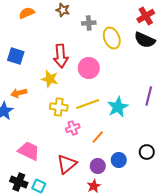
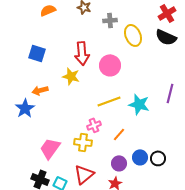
yellow cross: (59, 107) -> (83, 142), moved
cyan star: (118, 107) -> (139, 104), turned -30
pink trapezoid: (29, 151) -> (50, 148), turned -80
black circle: (147, 152) -> (158, 158), moved
red triangle: (67, 164) -> (84, 174), moved

